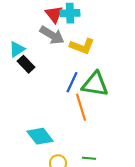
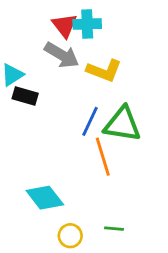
black rectangle: (26, 64) -> (25, 96), turned -30

